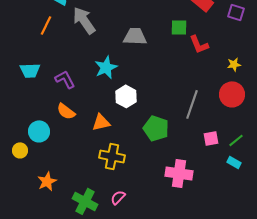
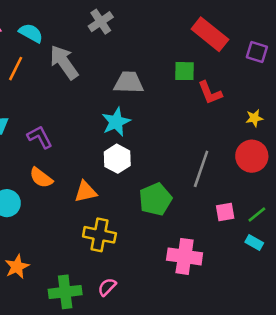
cyan star: (106, 67) -> (116, 122), moved
green pentagon: (156, 128) -> (155, 199), turned 30
green cross: (85, 201) -> (65, 292), turned -35

